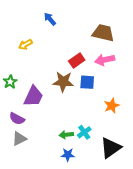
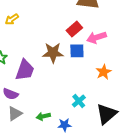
red rectangle: (77, 60) -> (74, 29), moved
pink arrow: (105, 60) -> (97, 38), moved
green arrow: (66, 135) -> (43, 116), moved

